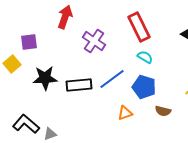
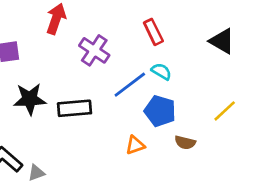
red rectangle: (139, 27) -> (153, 32), size x0.7
blue line: (112, 79) -> (130, 85), moved

